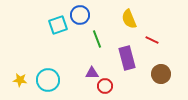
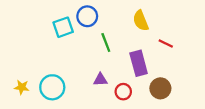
brown circle: (161, 74) -> (160, 88), moved
red circle: (105, 86) -> (123, 92), moved

